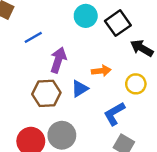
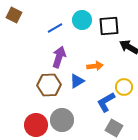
black square: (118, 23) -> (109, 26), turned 30
blue line: (33, 37) -> (55, 28), moved
yellow circle: (136, 84) -> (124, 87), moved

